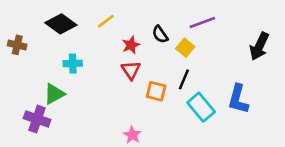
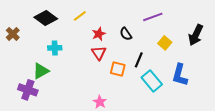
black semicircle: (160, 34) -> (126, 34), moved
brown cross: (17, 45) -> (13, 34), turned 32
yellow square: (185, 48) -> (165, 43), moved

